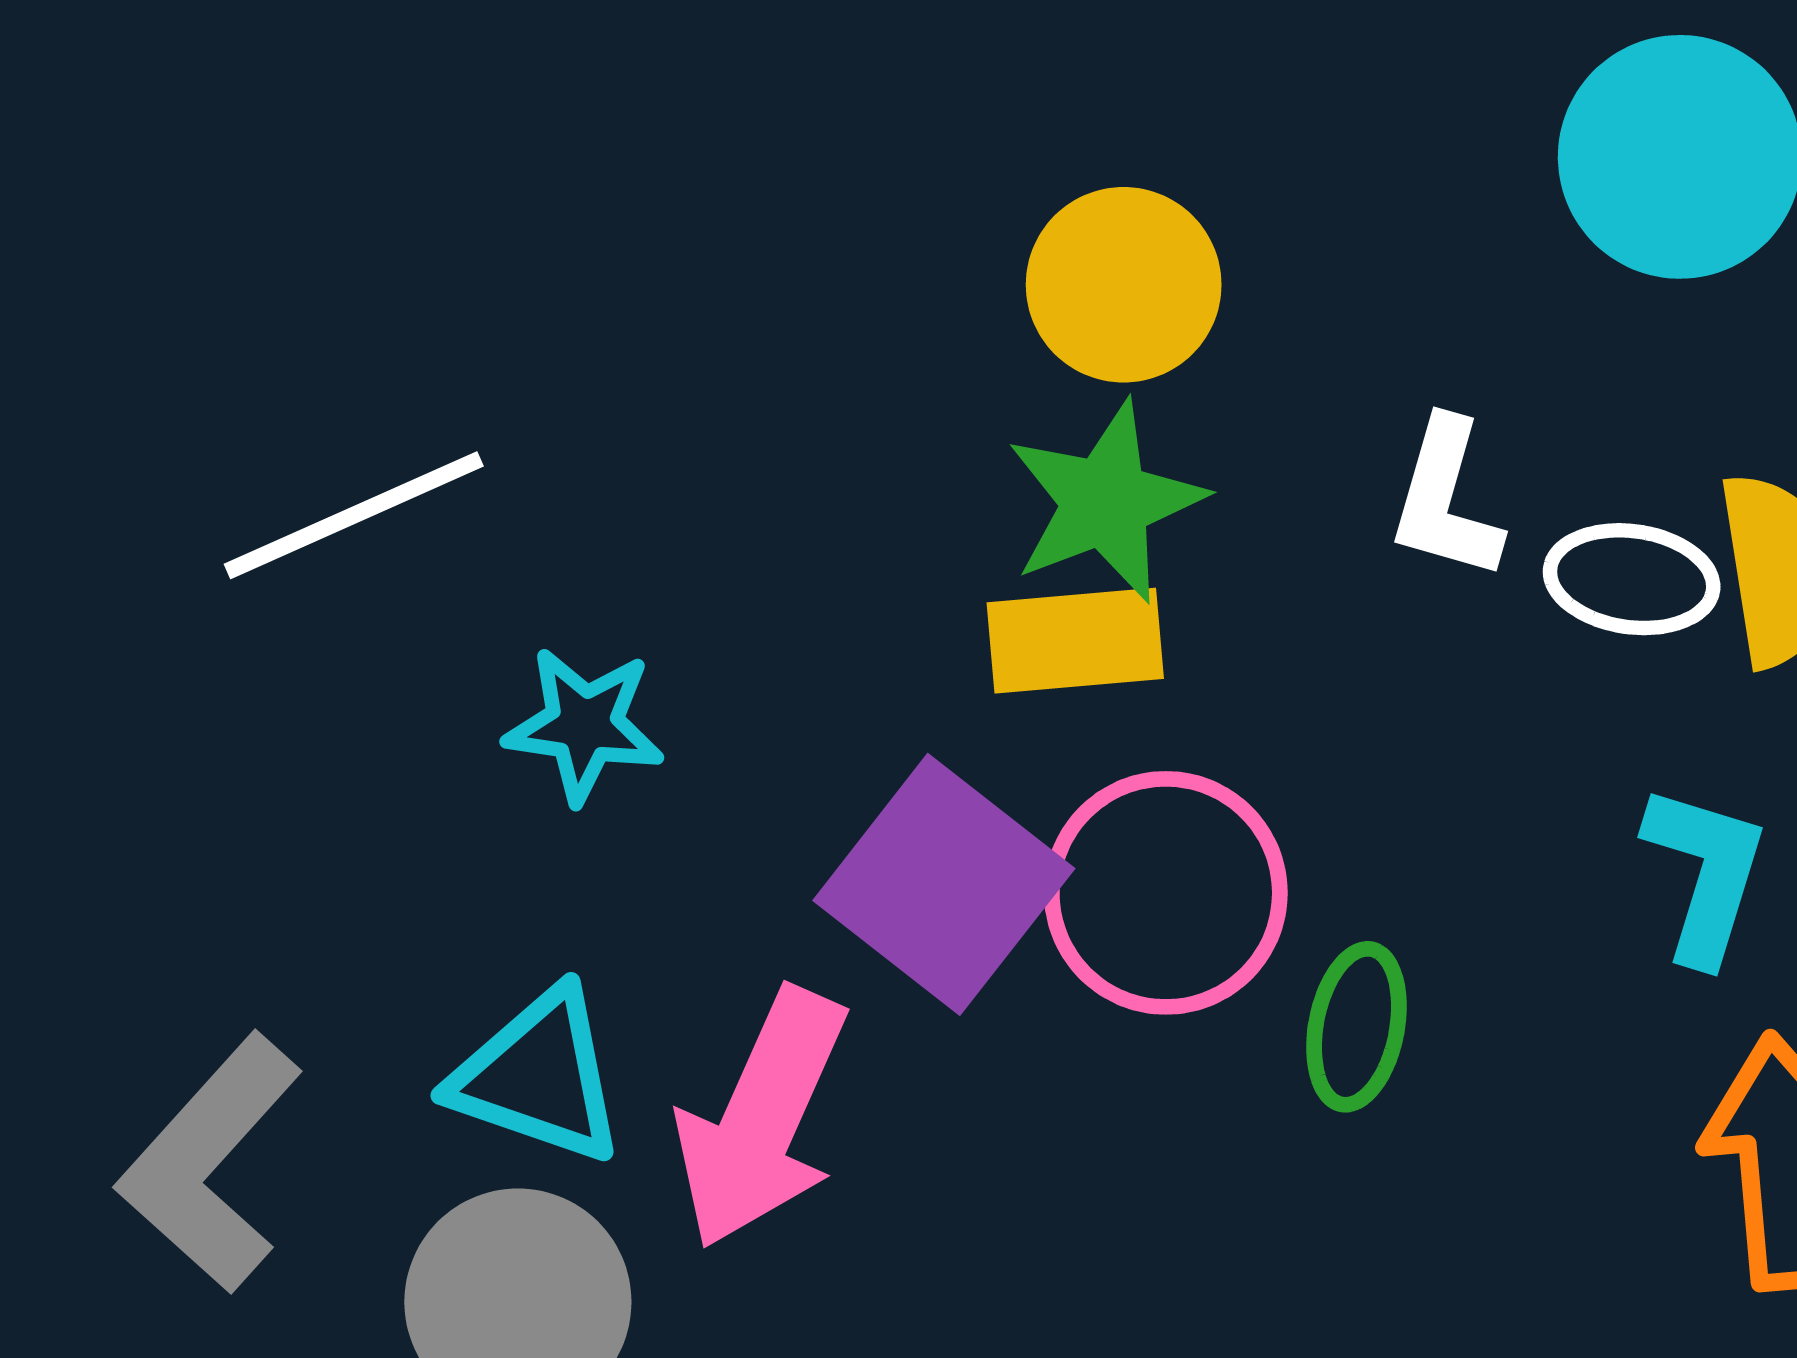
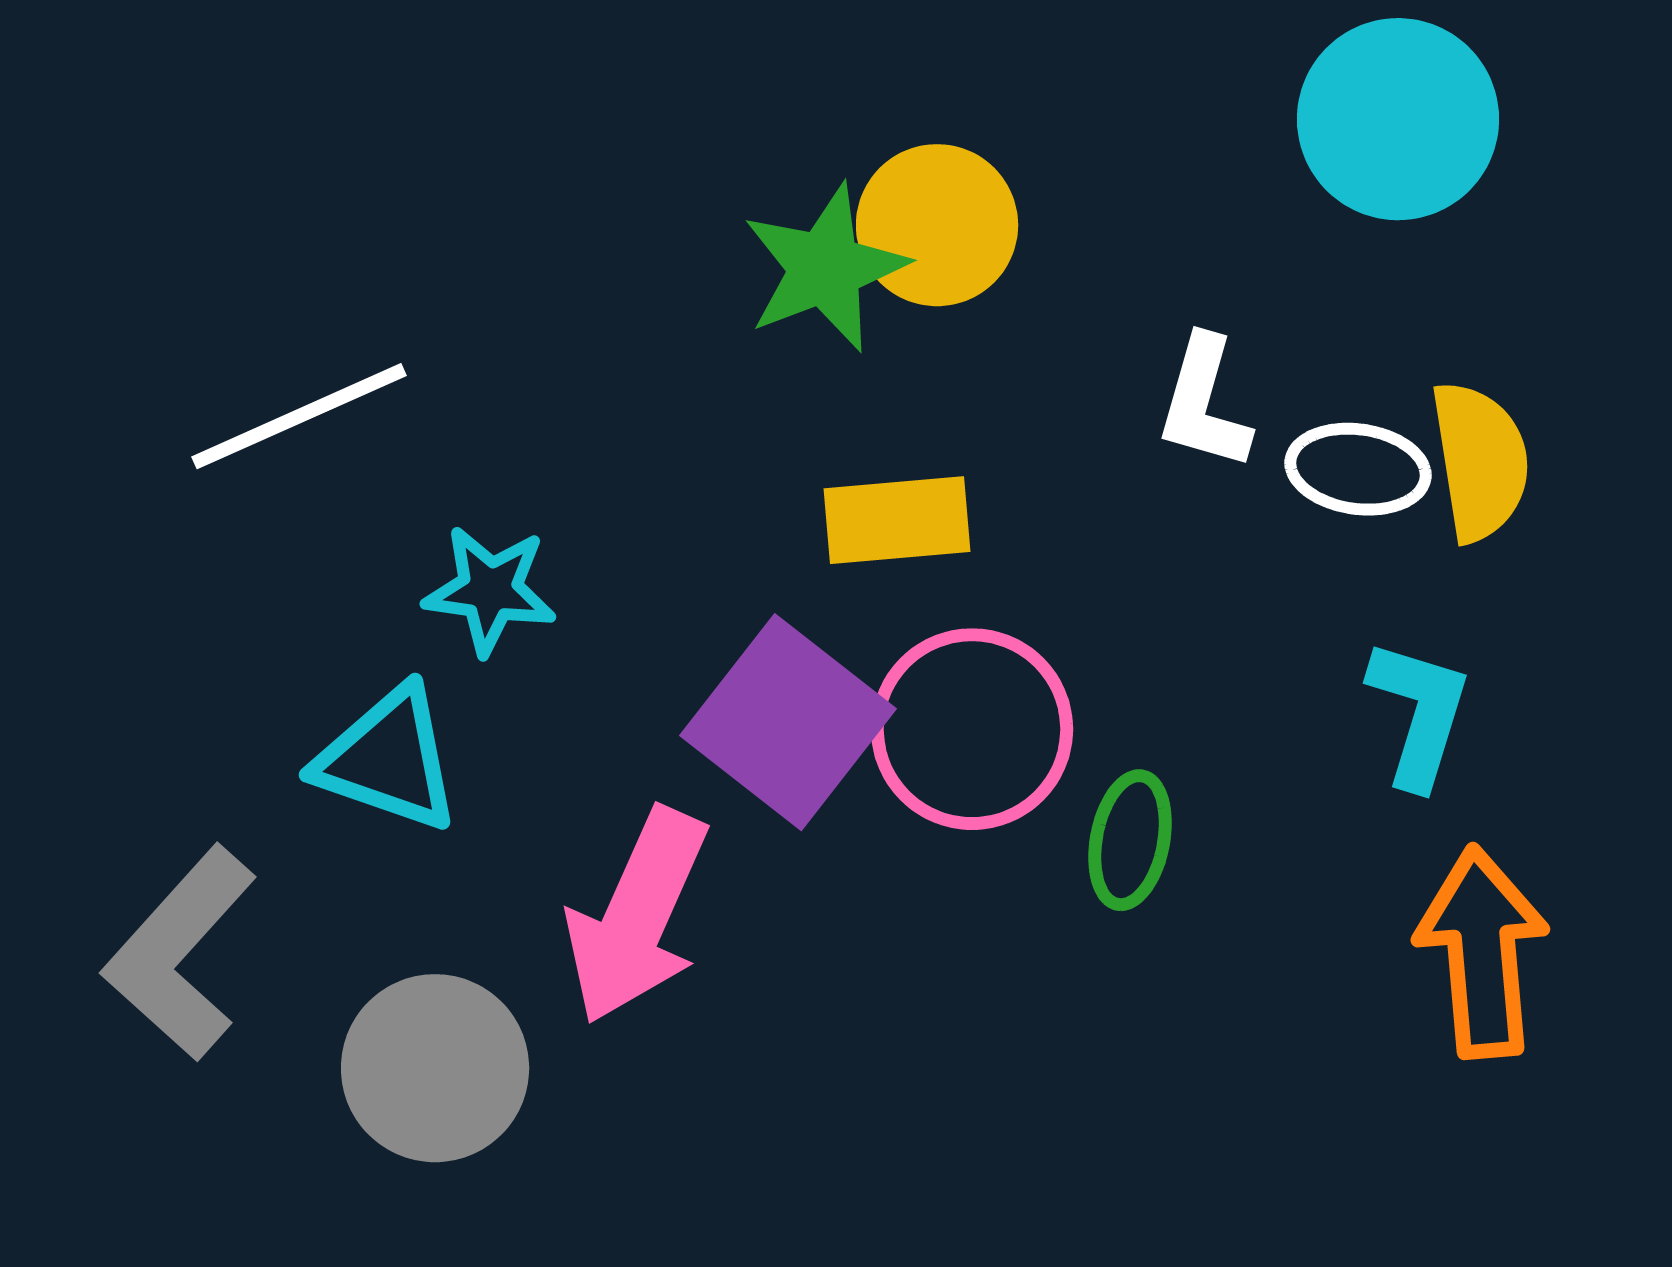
green star: (1106, 502) -> (825, 268), moved
cyan triangle: (538, 1076) -> (388, 759), moved

